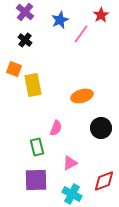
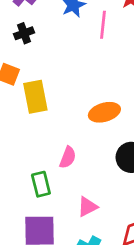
pink line: (81, 34) -> (103, 25), turned -30
black cross: (25, 40) -> (24, 33), turned 32

